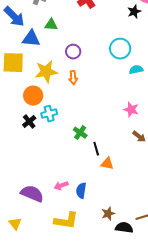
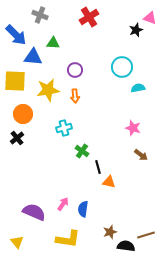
orange circle: (33, 96) -> (23, 114), moved
cyan cross: (49, 114) -> (64, 128), moved
black cross: (29, 122) -> (17, 138), moved
pink arrow: (61, 186) -> (63, 204), turned 144

